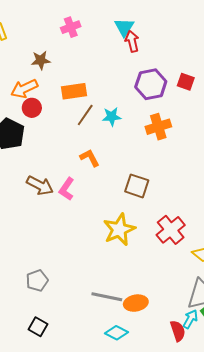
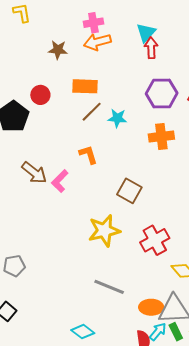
orange arrow: (24, 89) -> (97, 42), moved
gray line: (107, 297) -> (109, 287), moved
orange ellipse: (136, 303) -> (151, 307), moved

